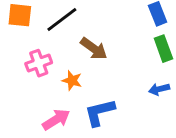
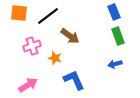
blue L-shape: (100, 112) -> (74, 80), turned 80
pink arrow: (56, 120) -> (28, 85), moved

